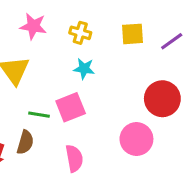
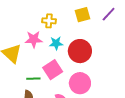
pink star: (33, 26) -> (34, 39), moved
red circle: (162, 99) -> (80, 51), moved
pink circle: (136, 139) -> (80, 83), moved

